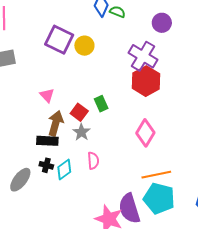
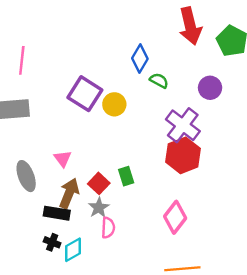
green semicircle: (117, 12) -> (159, 81), moved
pink semicircle: (93, 161) -> (108, 228), moved
gray ellipse: (20, 180) -> (26, 176), moved, turned -65

